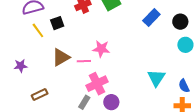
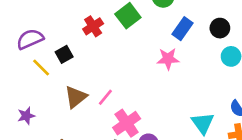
pink star: (101, 49) -> (168, 59), moved
pink line: (84, 61) -> (105, 97), turned -40
cyan triangle: (156, 78) -> (203, 123), moved

